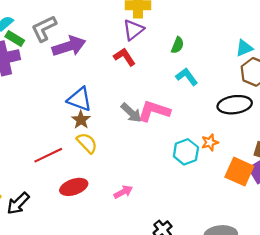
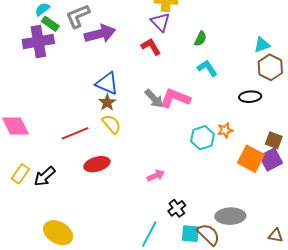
purple triangle: (133, 30) -> (160, 22), turned -40
black ellipse: (235, 105) -> (250, 97), size x0.7
pink arrow: (123, 192) -> (156, 176), moved

